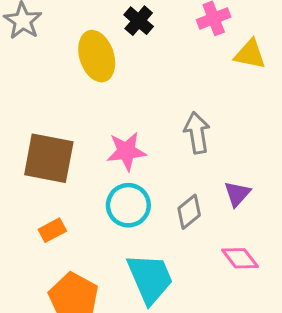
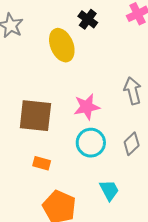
orange rectangle: (52, 230) -> (42, 163), turned 48
cyan trapezoid: (150, 278) -> (109, 190), size x0.6

